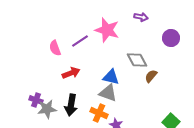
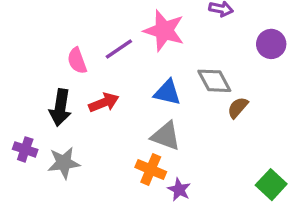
blue triangle: (111, 77) -> (167, 92), moved
purple cross: (36, 100) -> (25, 149), moved
black arrow: (71, 105) -> (60, 108), moved

